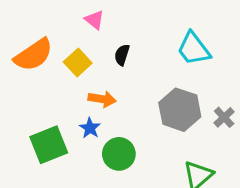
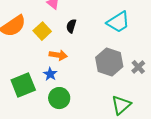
cyan trapezoid: (194, 49) -> (118, 22), turned -85
green circle: (119, 154) -> (59, 98), moved

